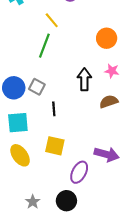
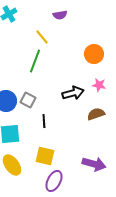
black arrow: (84, 79) -> (73, 93), turned 75
purple ellipse: (79, 172) -> (54, 181), moved

